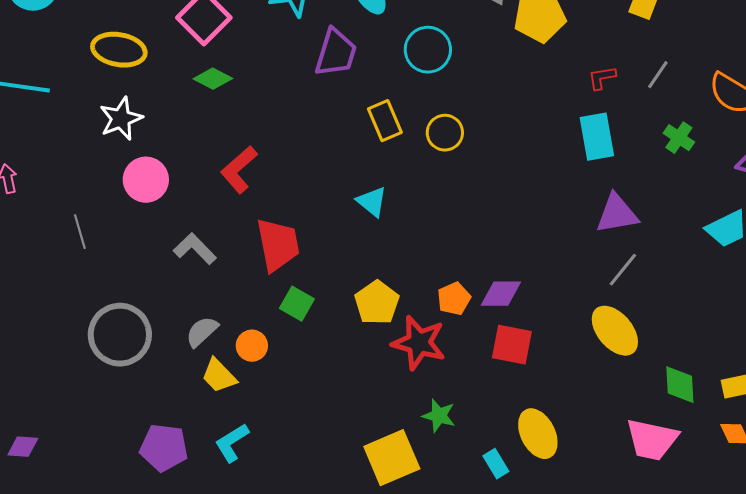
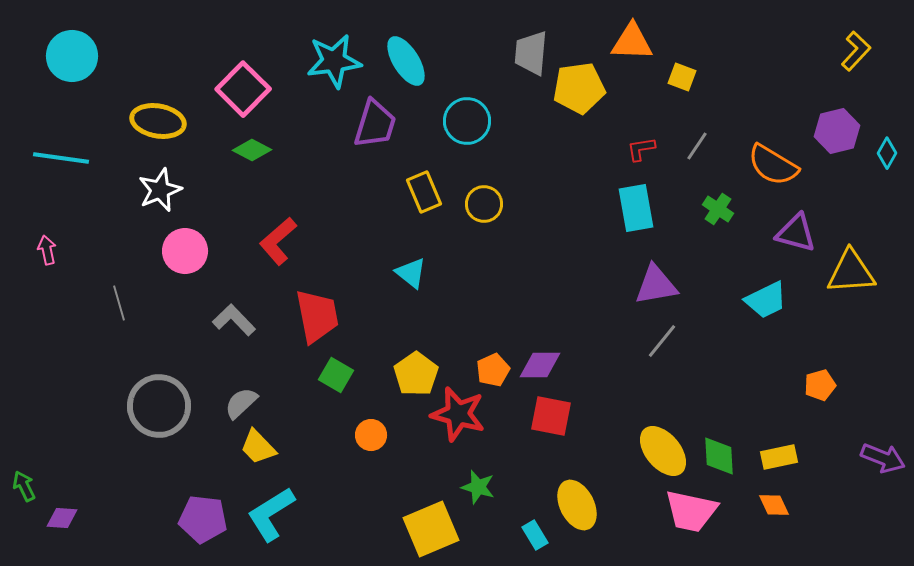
yellow ellipse: (615, 331) -> (663, 451), moved
orange circle: (252, 346) -> (371, 435), moved
cyan L-shape: (232, 443) -> (271, 514), size x1.4

